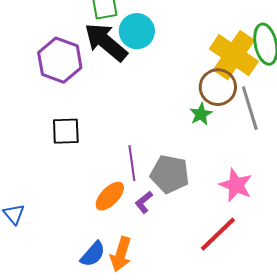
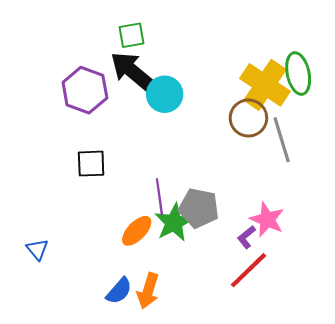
cyan circle: (137, 31) -> (165, 94), moved
green star: (201, 114) -> (174, 223), moved, size x1.6
purple L-shape: (144, 202) -> (246, 237), moved

